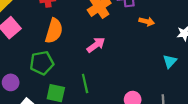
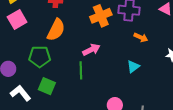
cyan triangle: (170, 61) -> (133, 67), moved
green line: (85, 84) -> (81, 70), moved

